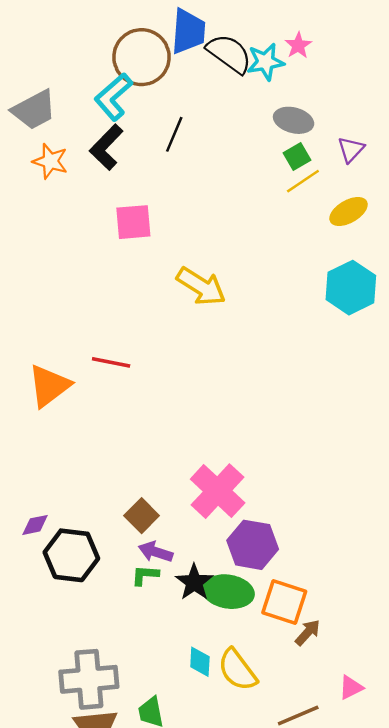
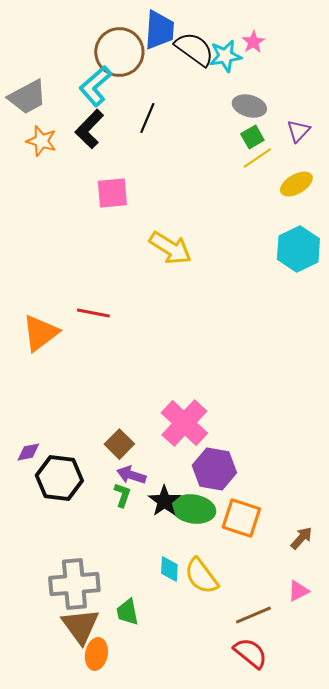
green L-shape: (145, 575) -> (122, 495), turned 105
brown arrow: (308, 633) -> (301, 538), moved

